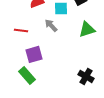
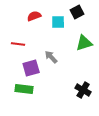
gray arrow: (51, 25) -> (51, 57), moved
green rectangle: (27, 75) -> (24, 89), turned -42

